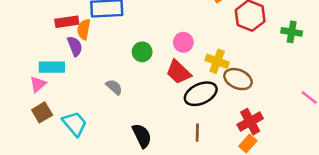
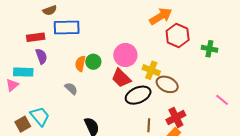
orange semicircle: (84, 29) -> (80, 64), moved
pink circle: (183, 42) -> (125, 55), size x1.5
brown square: (42, 112) -> (23, 124), moved
brown line: (197, 133) -> (149, 125), moved

